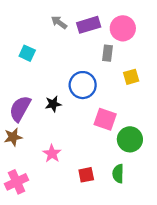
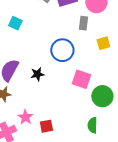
black star: (53, 104) -> (37, 74), moved
pink star: (52, 154) -> (25, 117), moved
red square: (86, 175) -> (46, 126), moved

